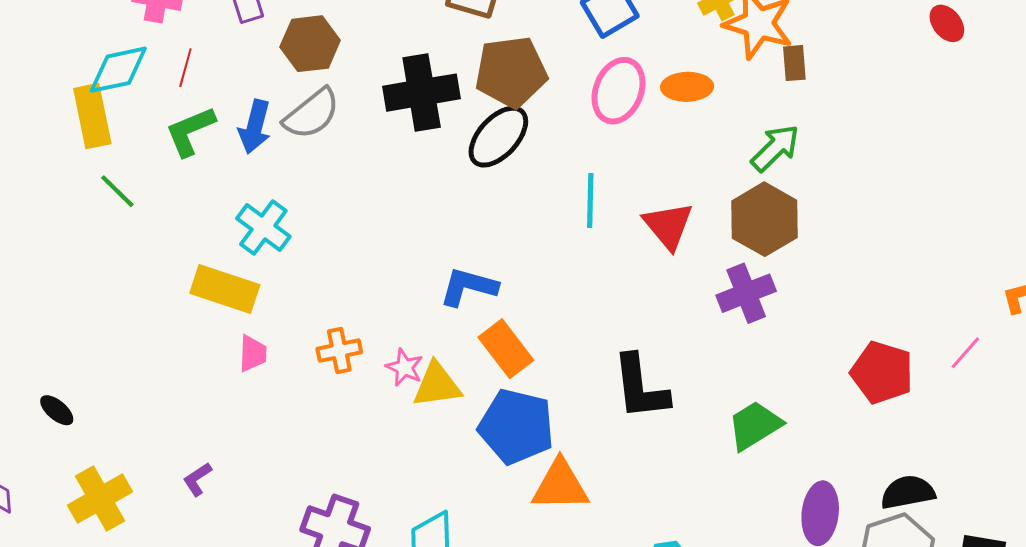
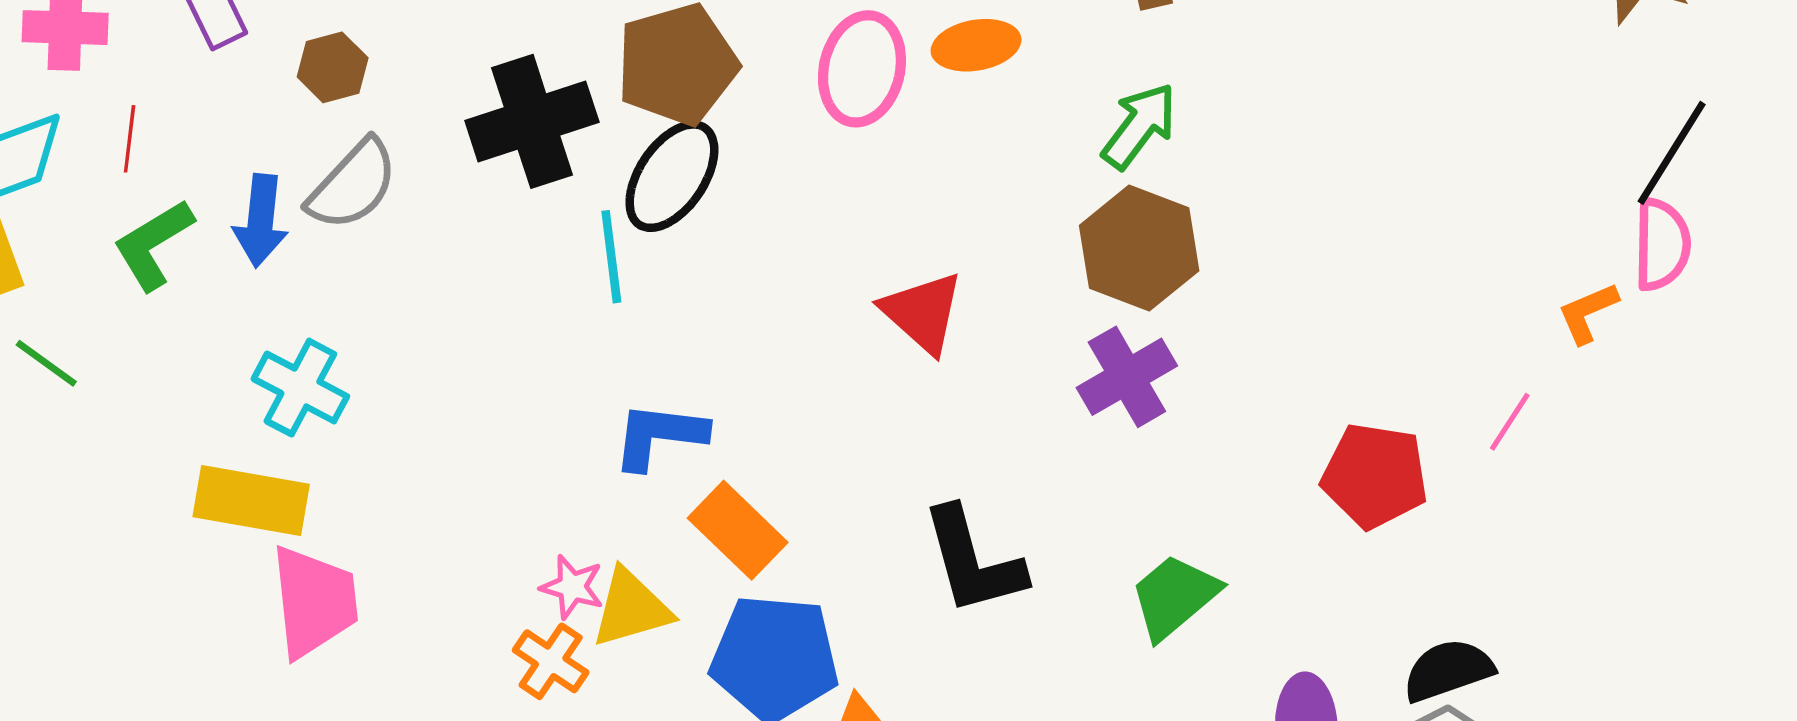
brown hexagon: (310, 44) -> (333, 67), size x0.7
cyan line: (590, 201) -> (611, 257), moved
red triangle: (668, 226) -> (923, 312), moved
orange cross: (339, 351) -> (551, 661), moved, turned -36
pink trapezoid: (253, 353) -> (314, 602), size x1.8

